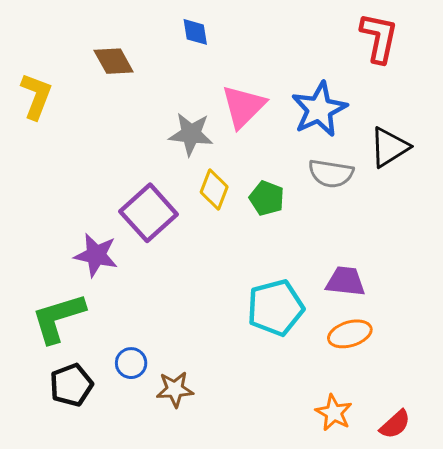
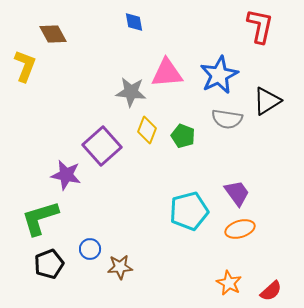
brown diamond: (114, 61) -> (53, 34), moved
pink triangle: (243, 106) -> (167, 73), turned 40
purple trapezoid: (345, 281) -> (237, 193), turned 48

